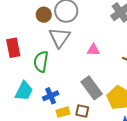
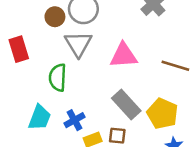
red rectangle: (13, 48) -> (19, 49), moved
pink triangle: (93, 50) -> (124, 55), size x1.6

